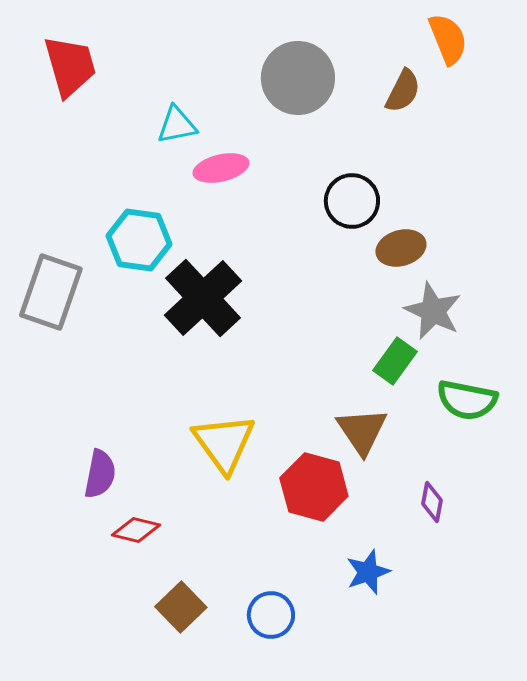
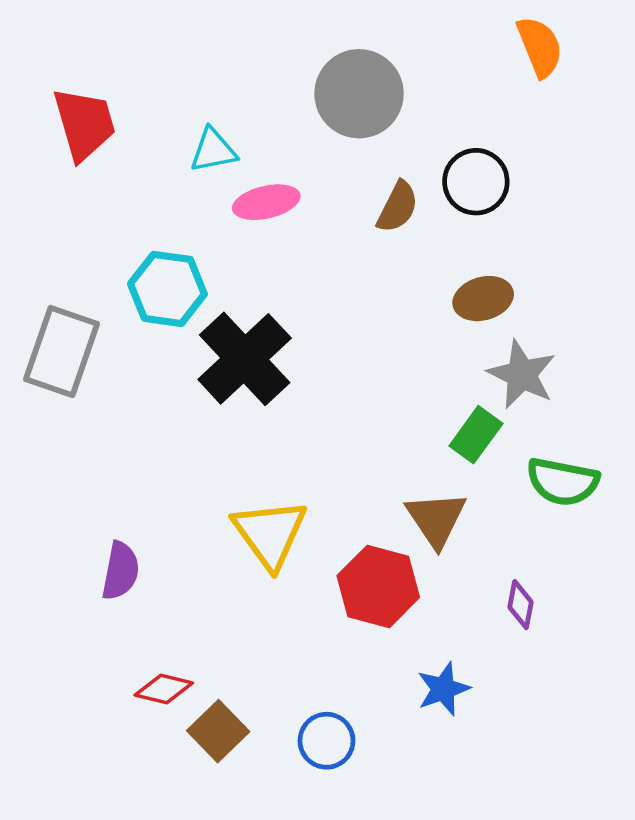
red trapezoid: (70, 66) -> (84, 124), moved
brown semicircle: (403, 91) -> (398, 207), moved
black circle: (352, 201) -> (476, 182), moved
red diamond: (136, 530) -> (164, 689), moved

